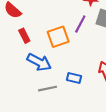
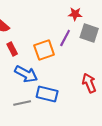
blue rectangle: (74, 78) -> (47, 94), moved, size x1.5
gray line: (48, 89) -> (22, 103), moved

